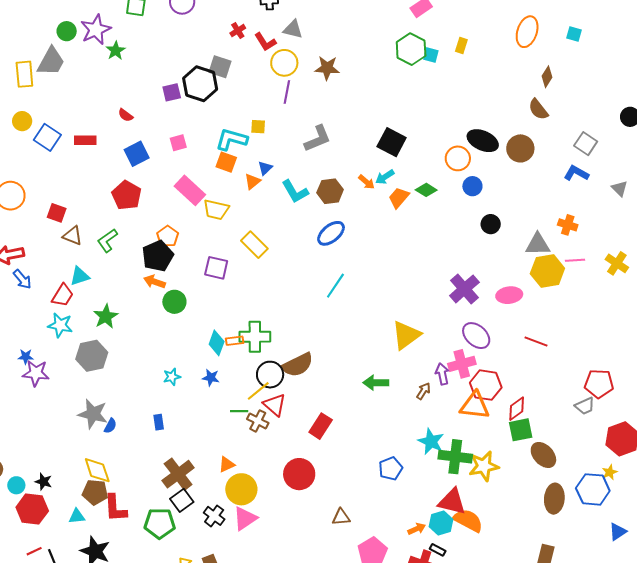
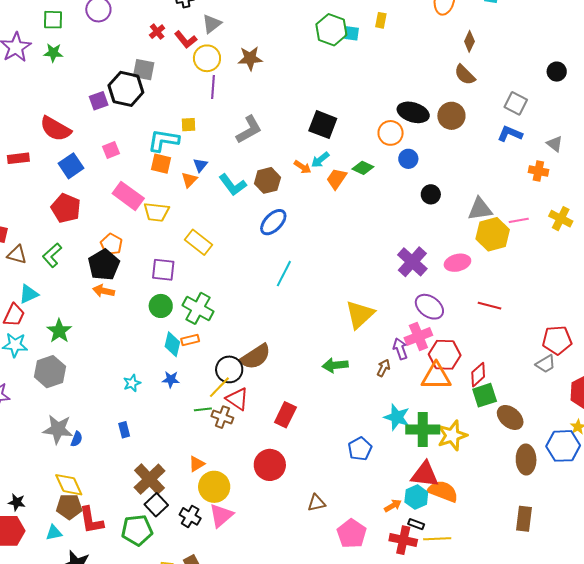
gray triangle: (293, 29) -> (212, 24), turned -45
green star: (116, 51) -> (53, 53), moved, turned -30
red semicircle: (126, 115) -> (55, 129), size x2.0
orange cross: (568, 225) -> (538, 171), moved
green circle: (174, 302) -> (161, 306), moved
green cross: (255, 337) -> (198, 308), moved, turned 36

